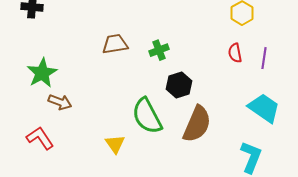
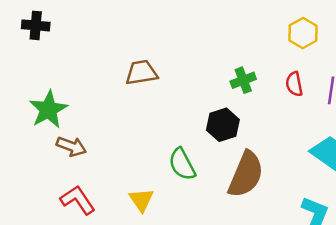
green cross: (159, 50) -> (243, 80), moved
green semicircle: (147, 116) -> (182, 164), size x0.7
red L-shape: (40, 138) -> (78, 200), moved

